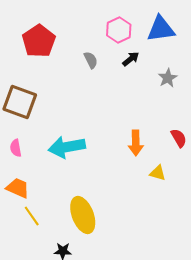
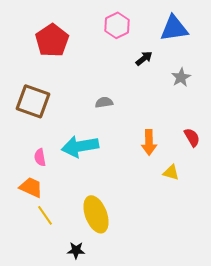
pink hexagon: (119, 30) -> (117, 25), moved
gray semicircle: (91, 60) -> (104, 102), moved, turned -72
pink semicircle: (16, 148) -> (40, 157), moved

